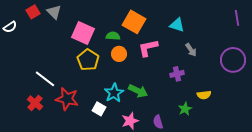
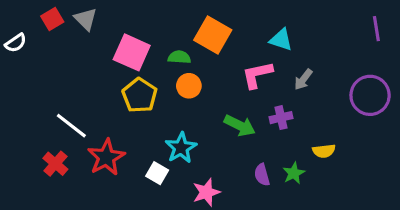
pink L-shape: (148, 48) -> (257, 75), moved
gray arrow: (191, 50) -> (303, 79), turned 72
green arrow: (138, 91) -> (240, 126), moved
red star: (67, 99) -> (106, 157), turned 30
purple semicircle: (158, 122) -> (262, 175), moved

